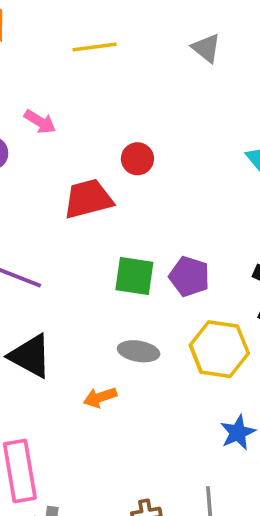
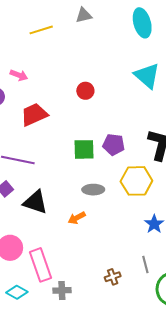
gray triangle: (206, 48) -> (84, 15), moved, turned -42
red circle: (137, 159) -> (85, 91), moved
red trapezoid: (88, 199) -> (34, 115), moved

